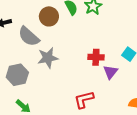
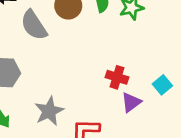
gray star: (48, 58) -> (49, 111), moved, turned -30

